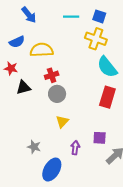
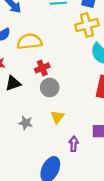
yellow cross: (96, 39) -> (87, 25), turned -30
gray star: (34, 147) -> (26, 123), moved

